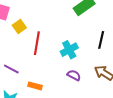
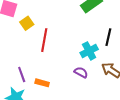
cyan cross: (69, 50) -> (89, 51), moved
purple line: (11, 69) -> (22, 74), moved, turned 42

